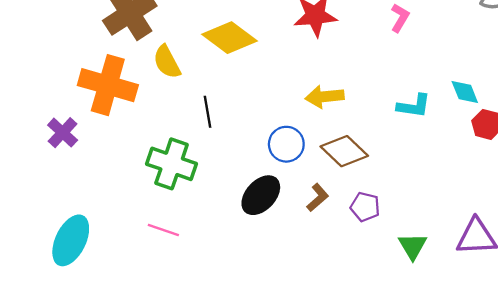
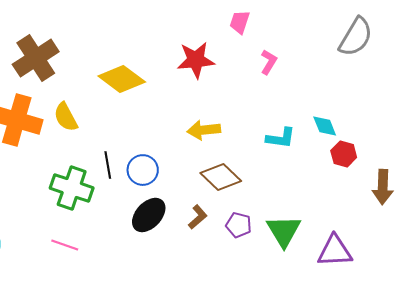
yellow semicircle: (167, 62) -> (66, 117), moved
black line: (207, 112) -> (108, 165), moved
blue circle: (286, 144) -> (143, 170), moved
green triangle: (413, 246) -> (284, 231), moved, size x1.4

